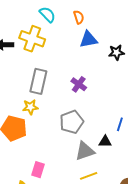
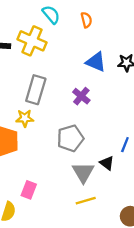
blue triangle: (88, 39) -> (96, 62), moved, turned 30
black triangle: (105, 142) -> (107, 163), turned 32
gray triangle: (85, 151) -> (83, 172), turned -45

